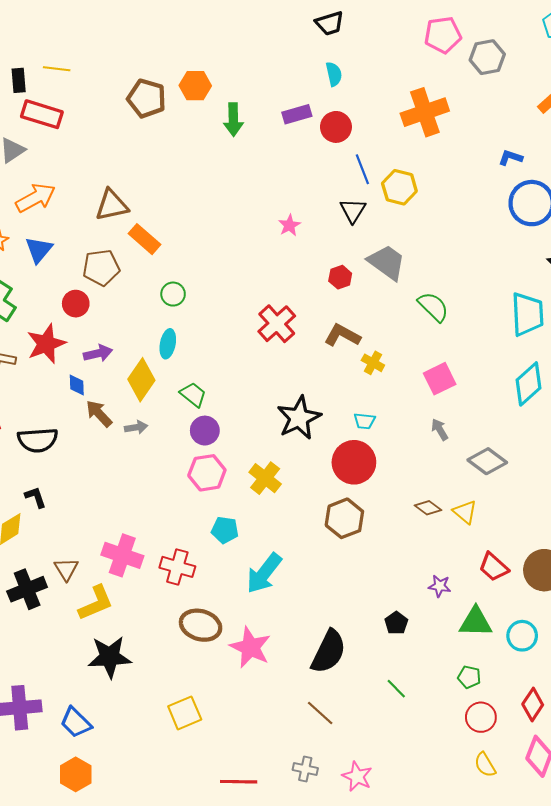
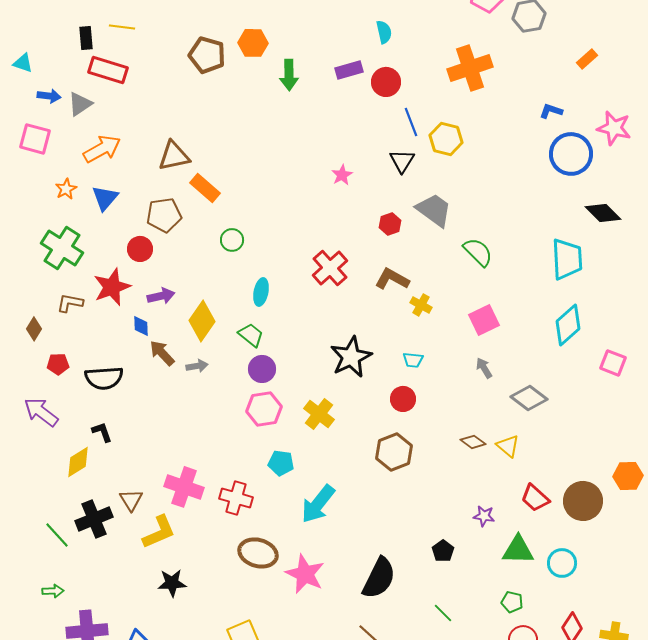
cyan ellipse: (168, 344) -> (261, 292), moved
red circle: (354, 462) -> (403, 399), size x0.6
black star: (110, 657) -> (172, 583), size x0.7

